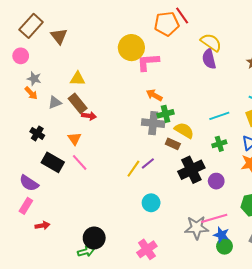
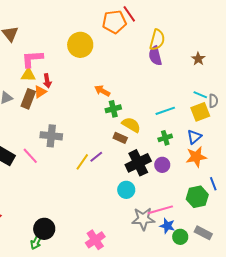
yellow semicircle: (211, 42) -> (157, 40), turned 70
pink L-shape: (148, 62) -> (32, 59), moved
brown rectangle: (78, 103) -> (28, 99), turned 60
red arrow: (89, 116) -> (47, 81), moved, turned 72
gray cross: (153, 123) -> (51, 136), moved
orange triangle: (74, 139) -> (40, 92), moved, turned 32
purple circle: (216, 181) -> (162, 165), moved
cyan circle: (151, 203) -> (126, 190), moved
green circle: (225, 246) -> (180, 237), moved
green arrow: (86, 251) -> (36, 242), turned 133

